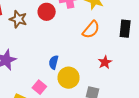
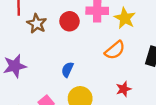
blue semicircle: (54, 62) -> (67, 70), moved

